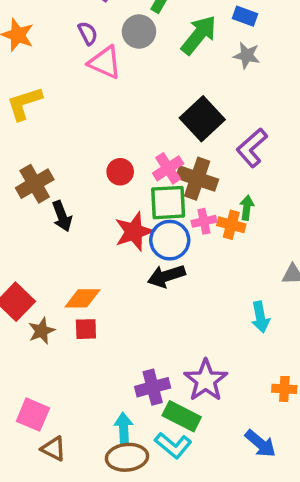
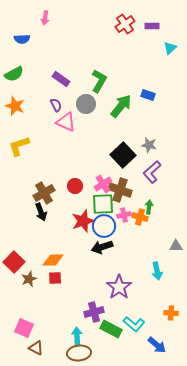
gray star: (247, 55) -> (149, 145), moved
brown cross: (35, 184) -> (44, 193), moved
purple star: (206, 380) -> (119, 287), moved
cyan L-shape: (173, 445) -> (134, 324), moved

